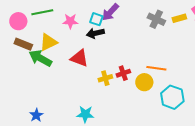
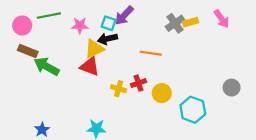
yellow rectangle: (179, 18) -> (191, 22), moved
gray cross: (156, 19) -> (175, 23), turned 30
yellow triangle: (48, 42) -> (94, 49), moved
orange line: (156, 68) -> (151, 53), moved
yellow cross: (105, 78) -> (119, 89), turned 32

